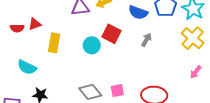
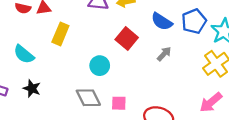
cyan circle: (92, 45) -> (100, 66), moved
pink arrow: (196, 72) -> (211, 102), size x1.5

